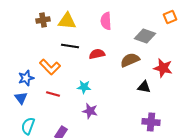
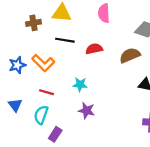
brown cross: (43, 20) -> (34, 23), moved
blue star: (26, 78) -> (17, 65), moved
blue triangle: (21, 98) -> (15, 105), moved
cyan semicircle: (28, 126) -> (41, 115), moved

